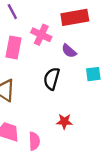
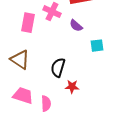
black semicircle: (52, 79) -> (58, 68), moved

